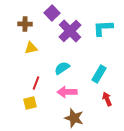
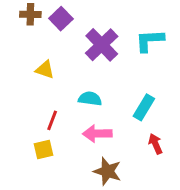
purple square: (52, 13) -> (61, 19), moved
brown cross: (25, 24) -> (30, 14), moved
yellow triangle: (31, 48) -> (45, 70), turned 32
cyan semicircle: (62, 68) -> (90, 99), turned 42

